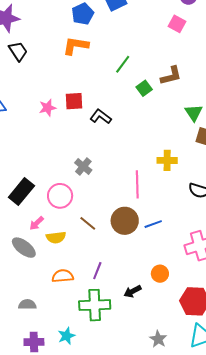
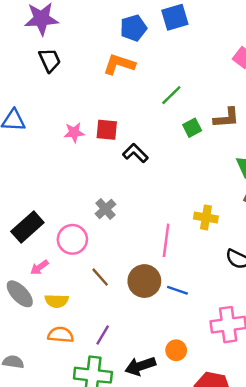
blue line: (153, 224) -> (177, 290), turned 30
yellow semicircle: (56, 237) -> (57, 301), moved
black arrow: (133, 291) -> (140, 366), size x1.4

